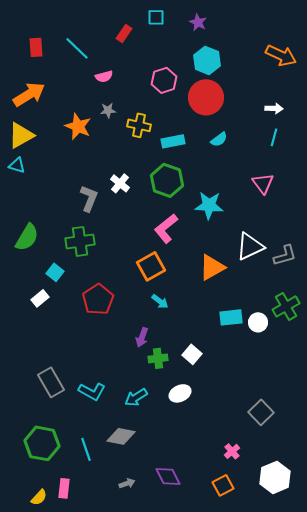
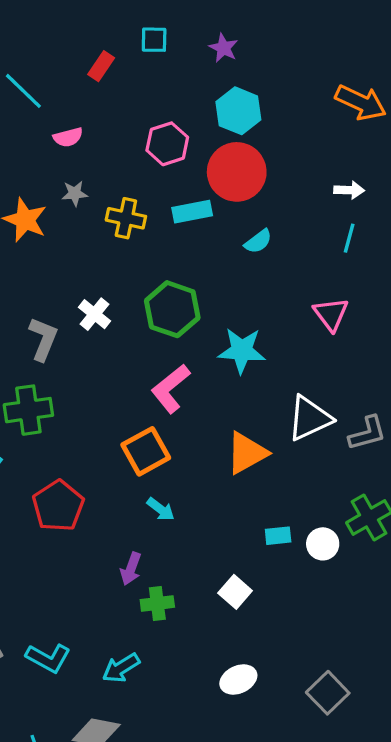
cyan rectangle: (173, 141) -> (192, 212), moved
cyan rectangle: (231, 317) -> (278, 536), size x0.7
white square: (192, 354) -> (235, 592), moved
white ellipse: (180, 393) -> (238, 680), moved

